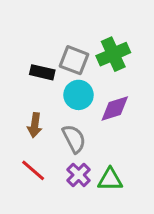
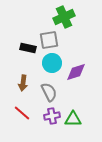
green cross: (113, 54) -> (64, 17), moved
gray square: (74, 60) -> (49, 40), turned -30
purple cross: (79, 175) -> (52, 116), turned 35

